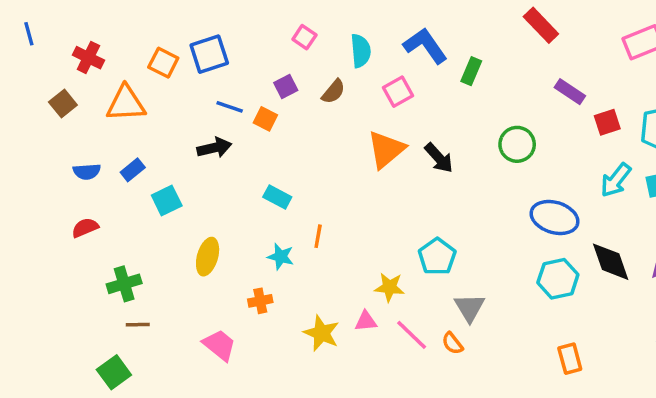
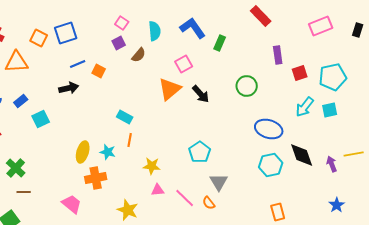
purple square: (286, 86) -> (119, 43), moved
pink square: (398, 92) -> (184, 64), moved
purple rectangle: (570, 92) -> (278, 55), turned 48
blue line: (230, 107) -> (78, 64), turned -42
cyan rectangle: (277, 197) -> (125, 117), moved
yellow ellipse: (208, 257) -> (83, 152), moved
green cross: (124, 284) -> (16, 168), turned -30
yellow star: (390, 287) -> (152, 166), moved
orange cross: (260, 301) -> (96, 178), size x1.5
yellow star: (321, 333) -> (128, 210), moved

